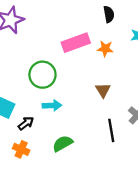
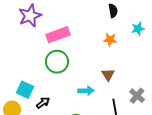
pink rectangle: (76, 43) -> (58, 35), moved
cyan arrow: (52, 106) -> (86, 91), moved

